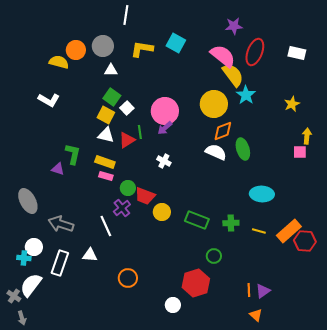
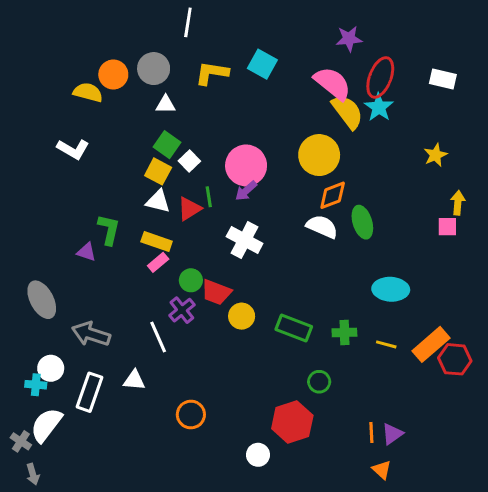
cyan star: (246, 95) -> (379, 107), moved
white cross: (164, 161) -> (245, 240), size x1.6
pink rectangle: (106, 176) -> (158, 262), turned -56

